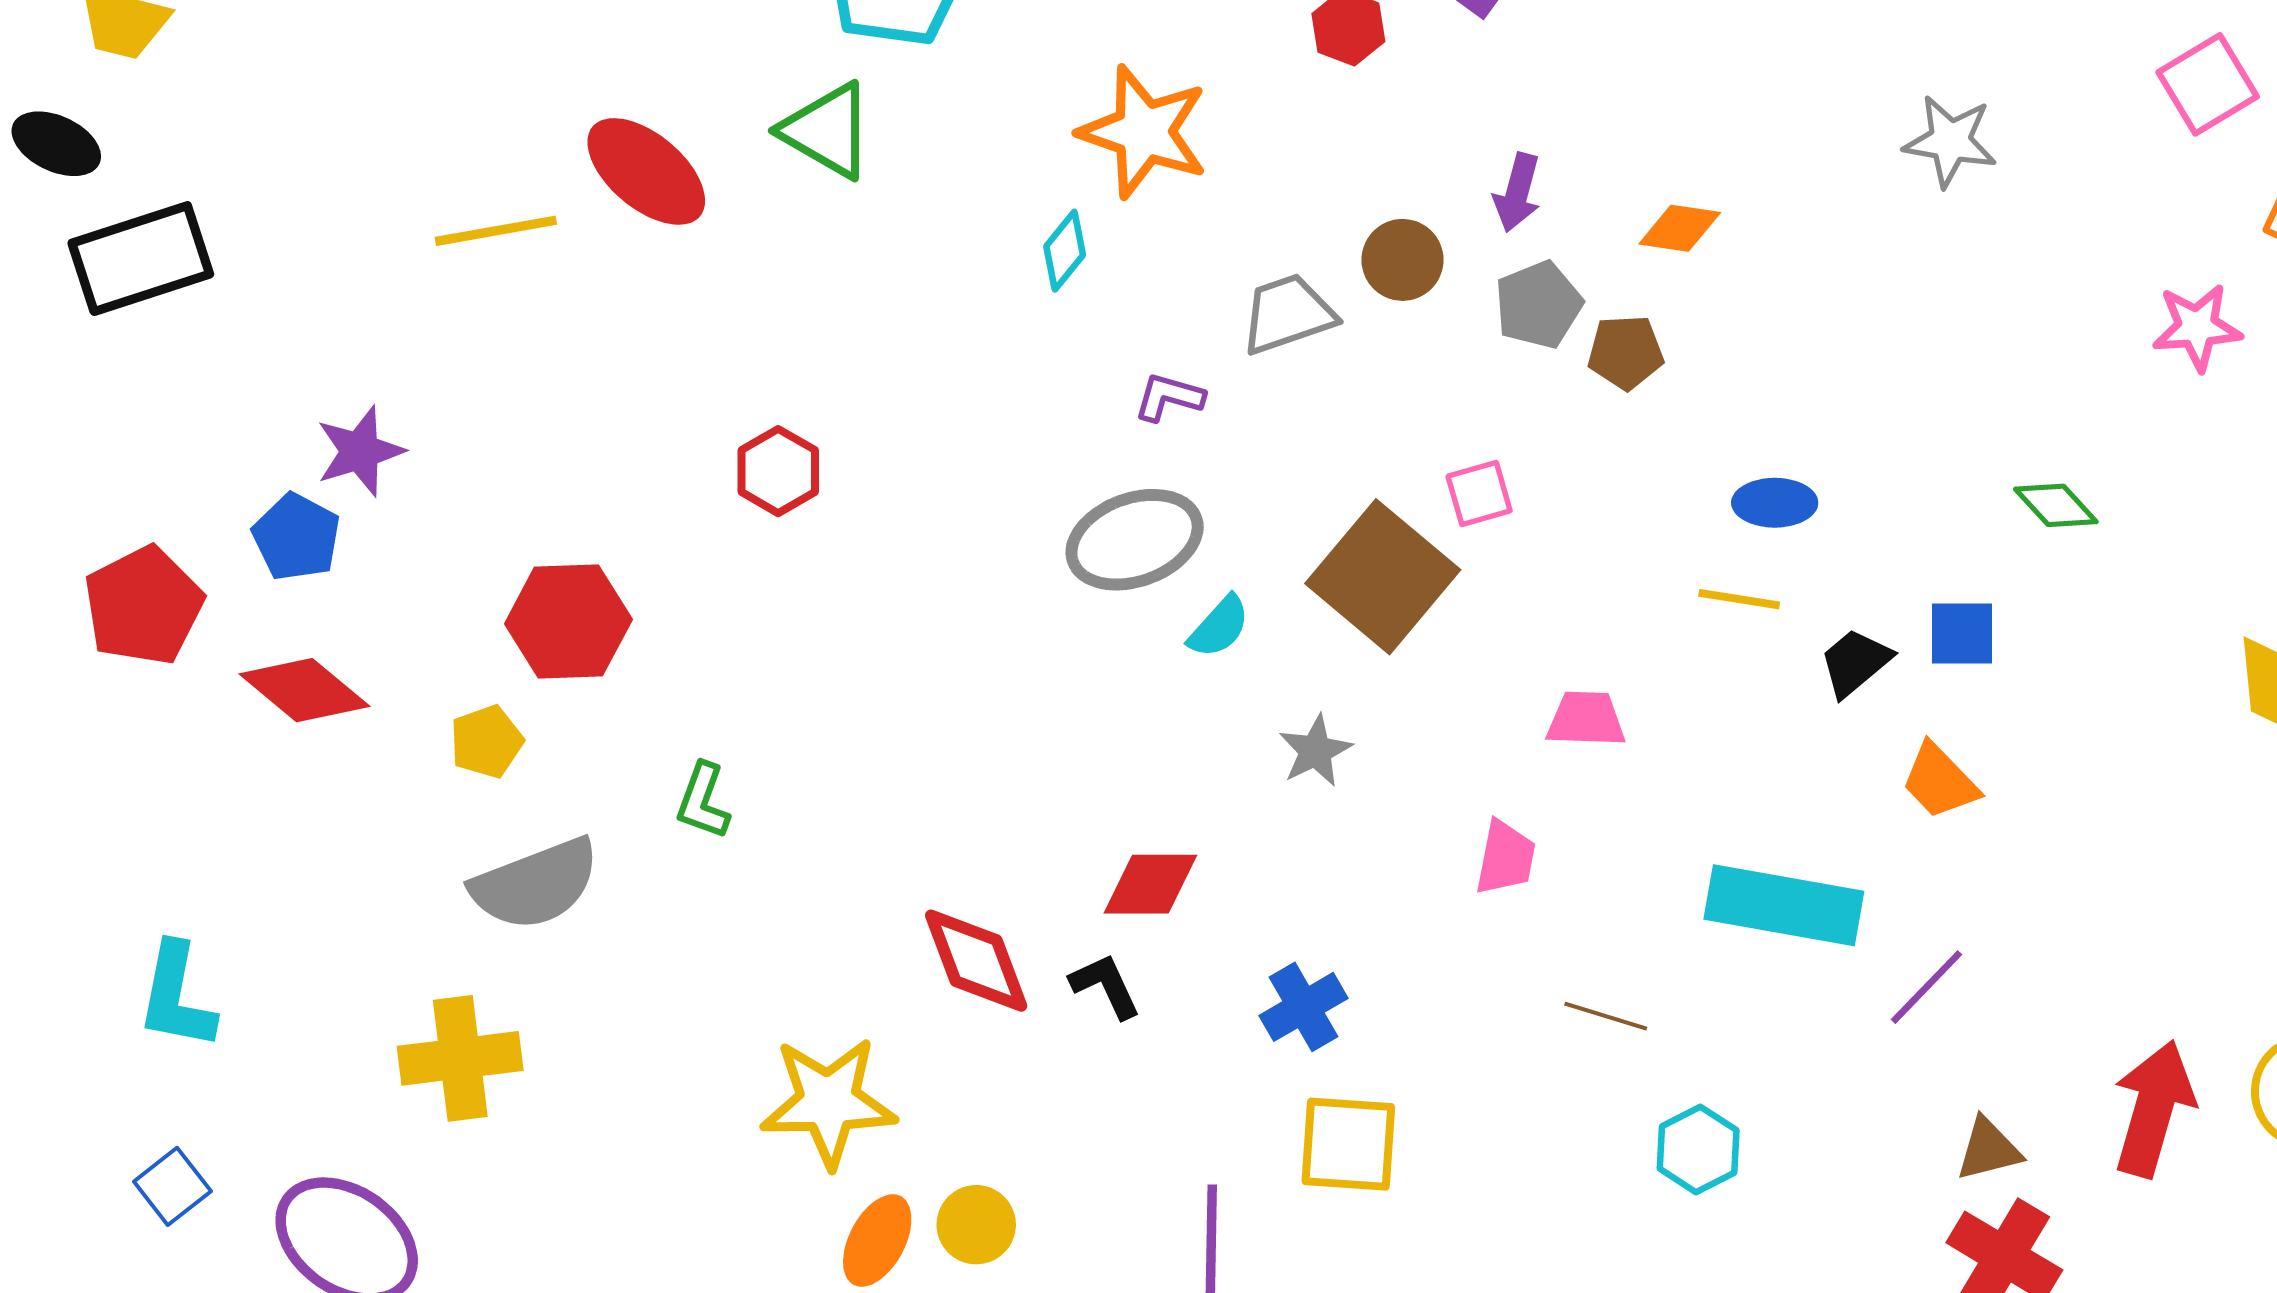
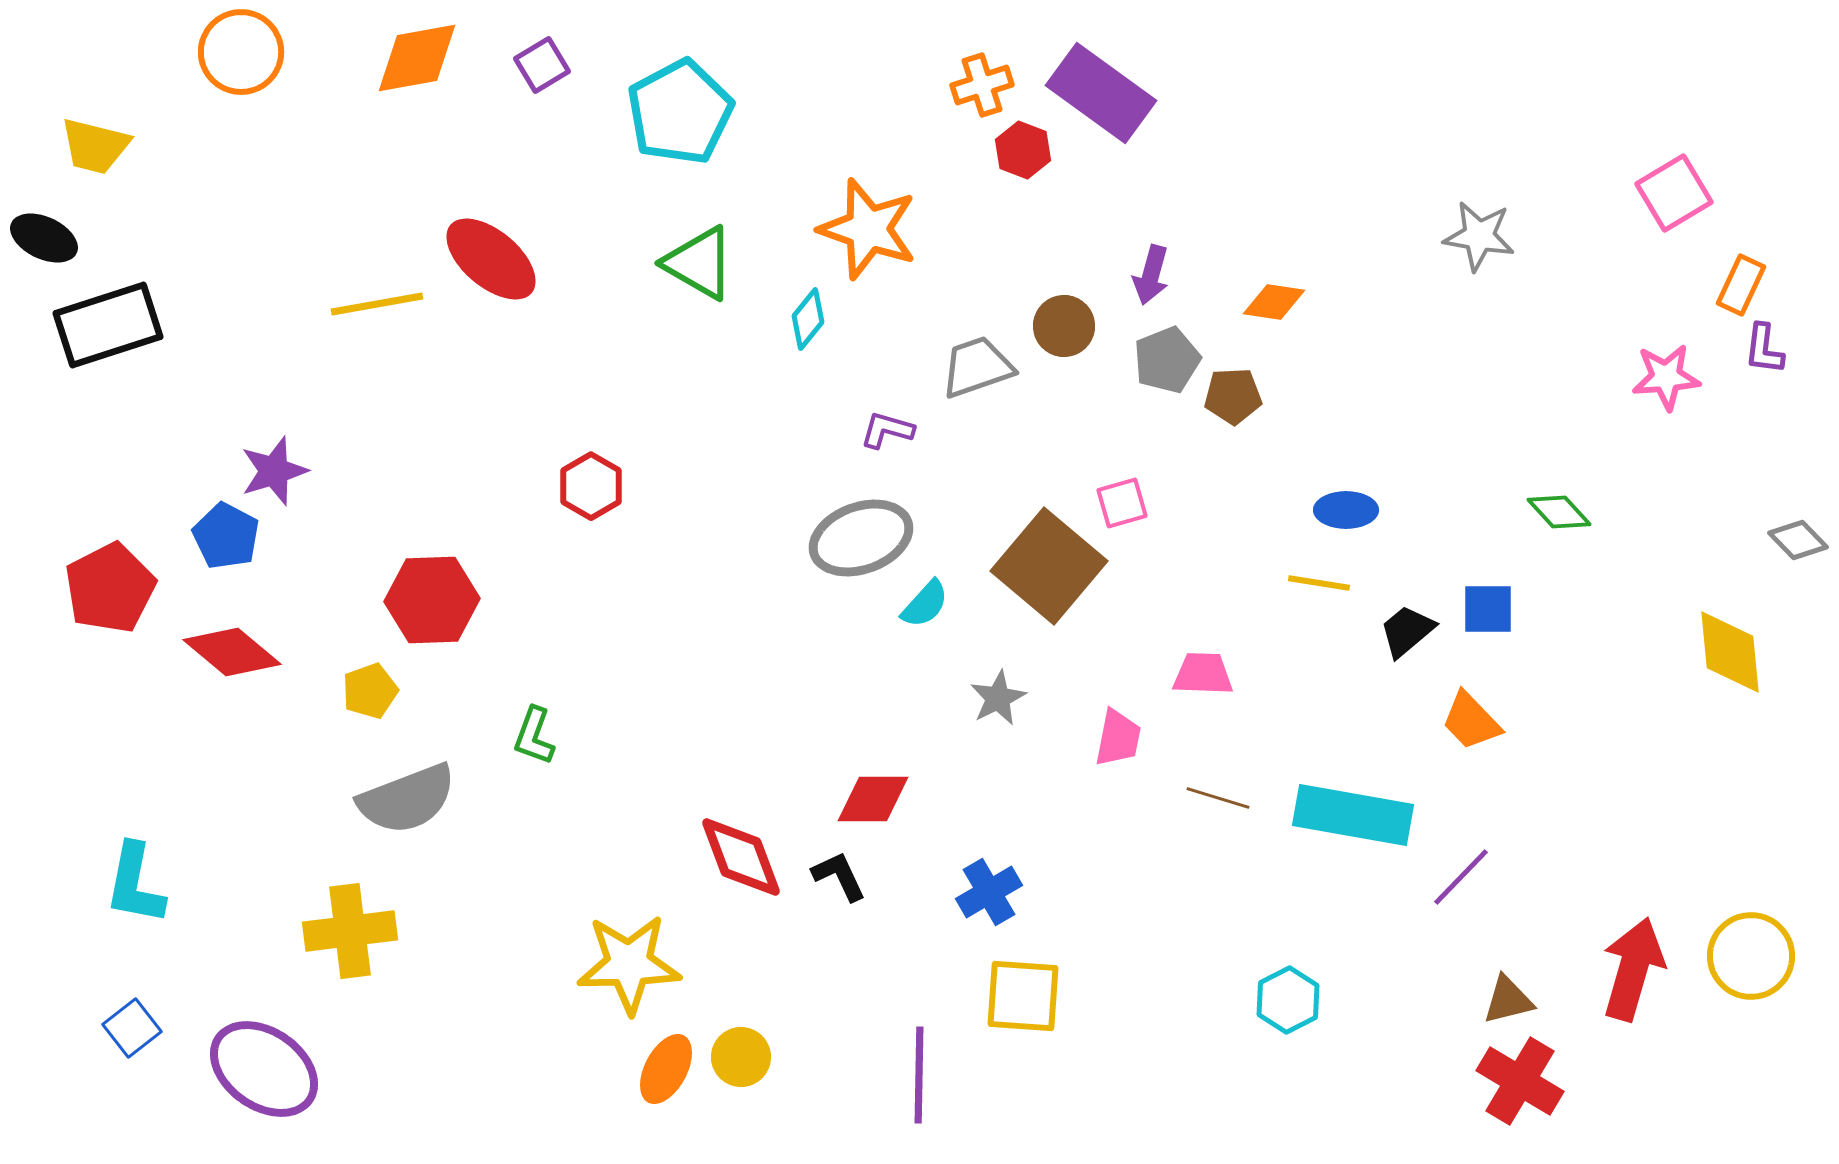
green triangle: (827, 131) -> (699, 263), moved
pink trapezoid: (1505, 858) -> (1118, 738), moved
brown line: (1606, 1016) -> (1218, 798), moved

